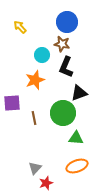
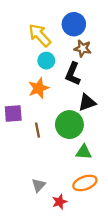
yellow arrow: (20, 27) -> (40, 35), moved, size x1.6
brown star: (62, 44) -> (83, 48), moved
red star: (46, 183) -> (60, 202), moved

